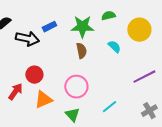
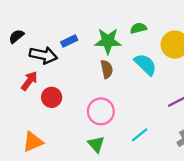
cyan semicircle: (114, 47) -> (145, 64), size x1.5
red arrow: (15, 92) -> (29, 81), moved
orange triangle: (43, 100) -> (33, 142), moved

